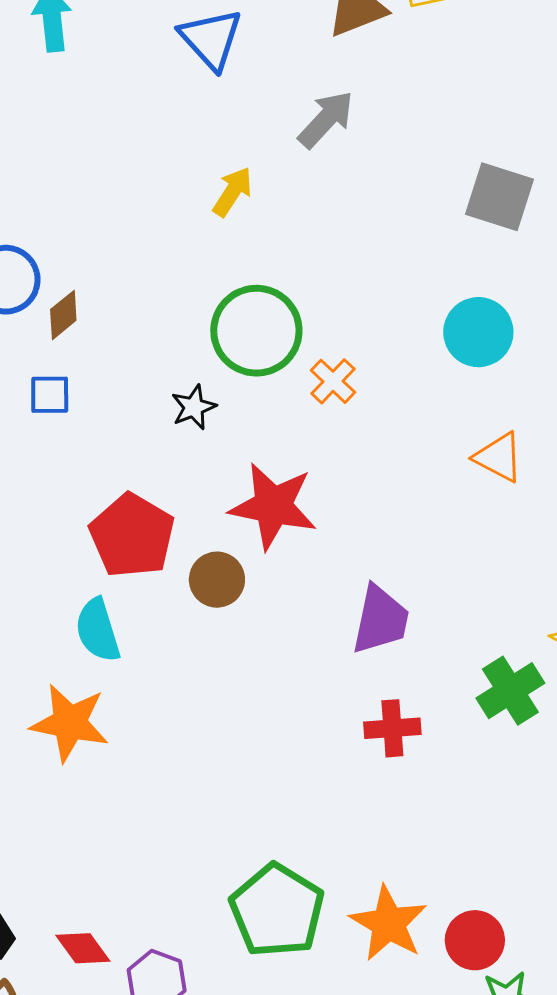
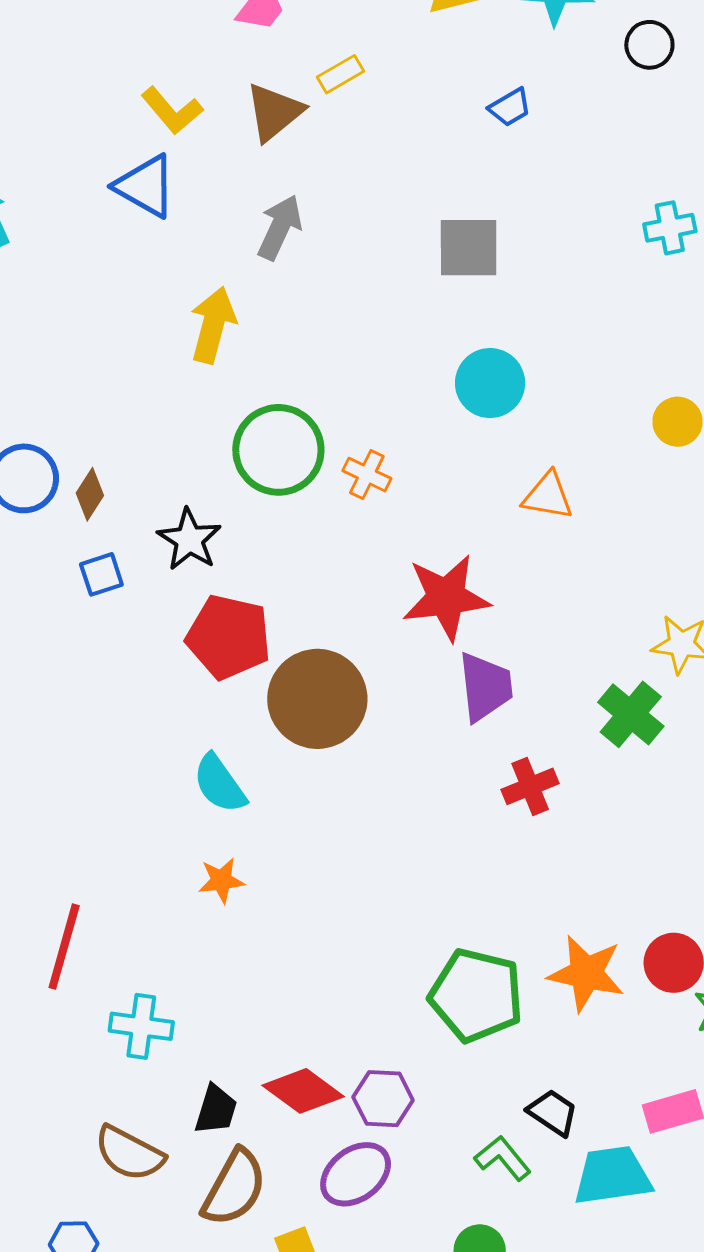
yellow arrow: (233, 192) -> (213, 325), size x1.4
black star: (194, 407) -> (189, 540), moved, size x1.4
red star: (273, 506) -> (446, 597), moved
red pentagon: (132, 536) -> (229, 637), moved
brown circle: (217, 580) -> (317, 699), size x1.8
orange star: (70, 723) -> (221, 880), size x0.6
red diamond: (83, 948) -> (303, 1091), size x1.4

